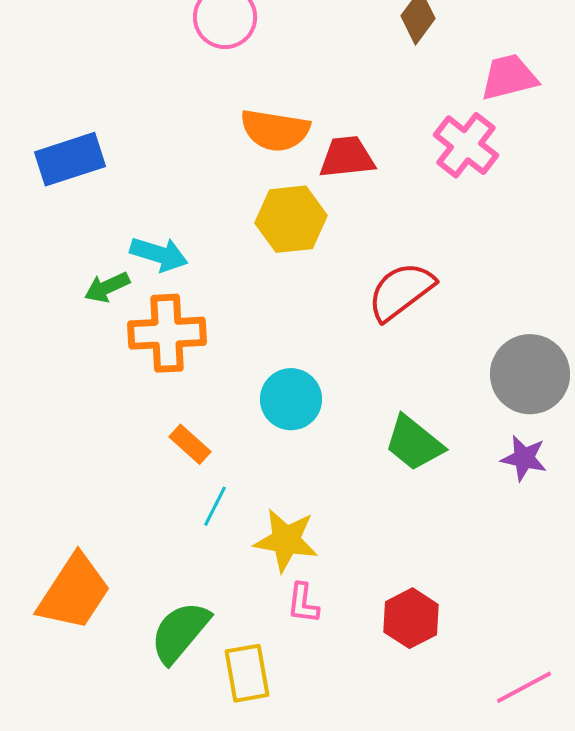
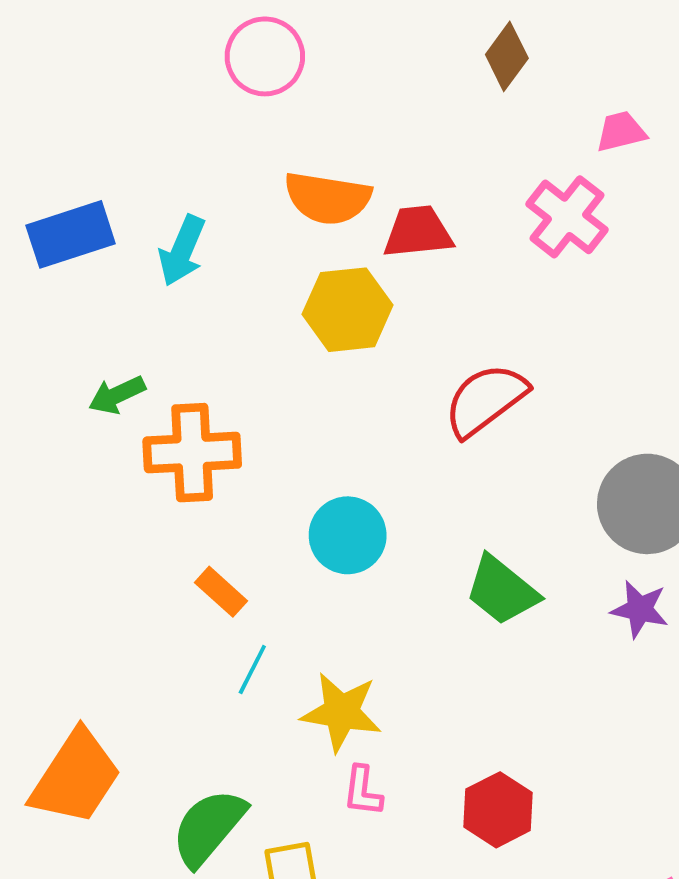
pink trapezoid: (509, 77) -> (621, 132), size x0.7
cyan arrow: (159, 254) -> (182, 251), moved, turned 96

